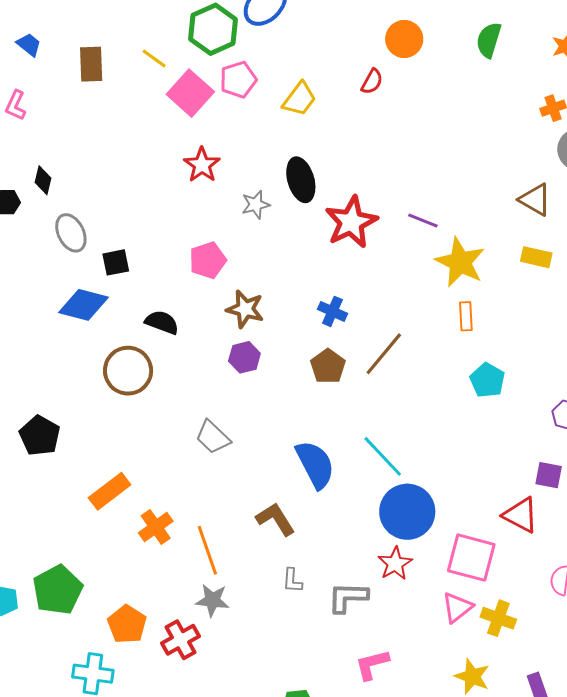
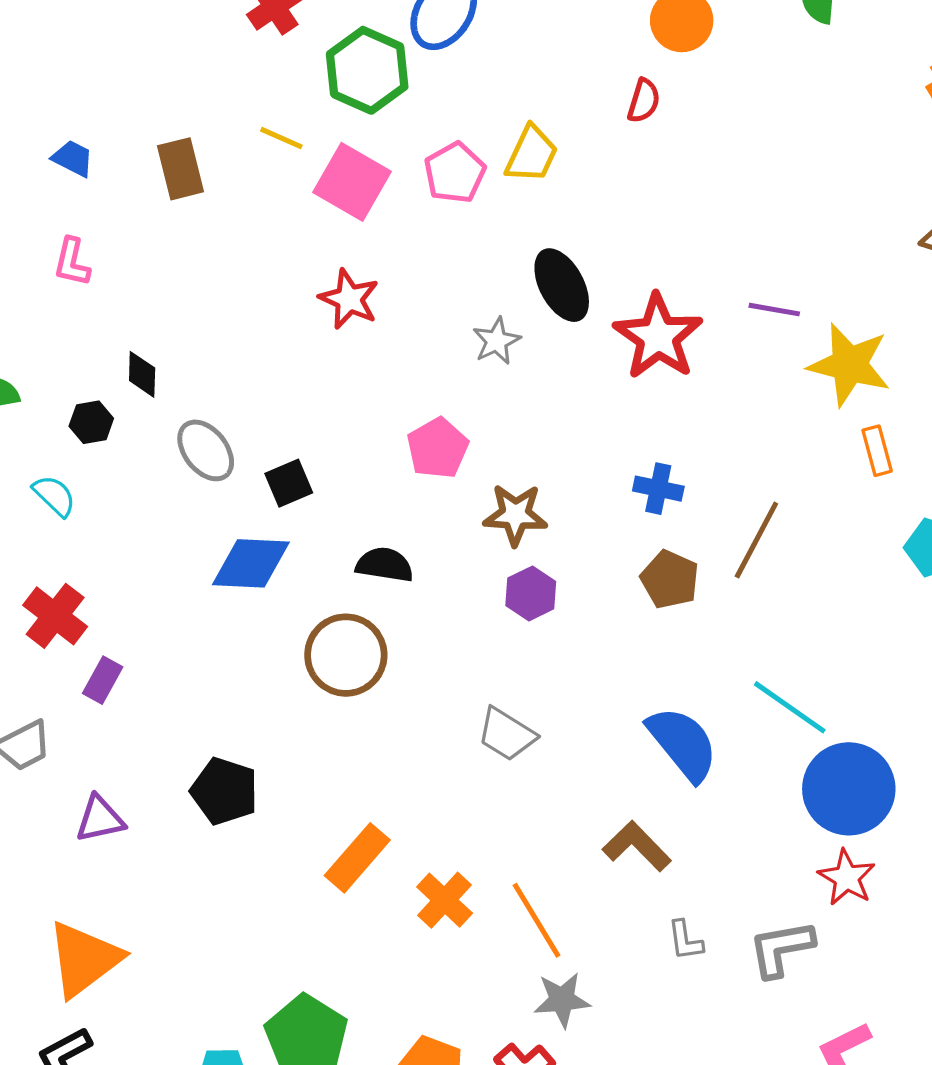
pink pentagon: (238, 80) -> (455, 173), moved
red star: (202, 165) -> (349, 299), moved

